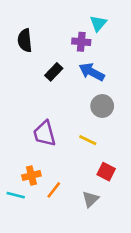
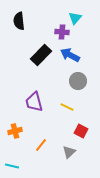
black semicircle: (25, 40) -> (19, 21), moved
black rectangle: (54, 72) -> (41, 55), size x1.5
orange cross: (31, 176) -> (15, 131), moved
cyan line: (16, 195) -> (12, 166), moved

